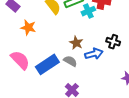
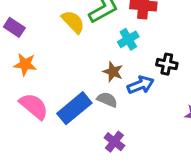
cyan cross: (88, 11) -> (128, 39), moved
orange star: (28, 27) -> (25, 64), moved

